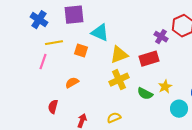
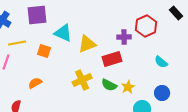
purple cross: (161, 37) -> (124, 37), turned -32
yellow triangle: (119, 55) -> (87, 44), moved
green semicircle: (145, 94) -> (109, 85), moved

